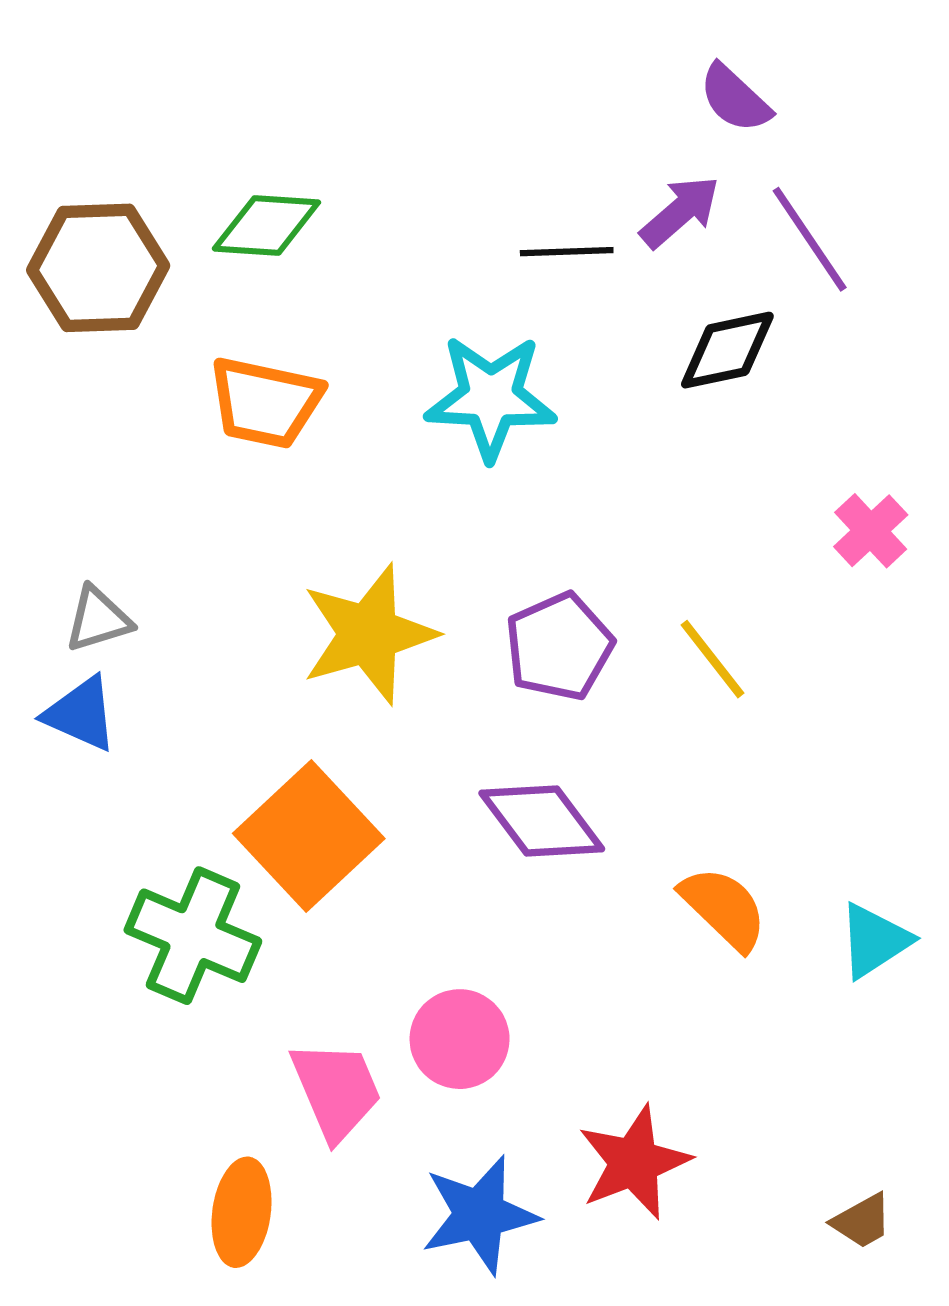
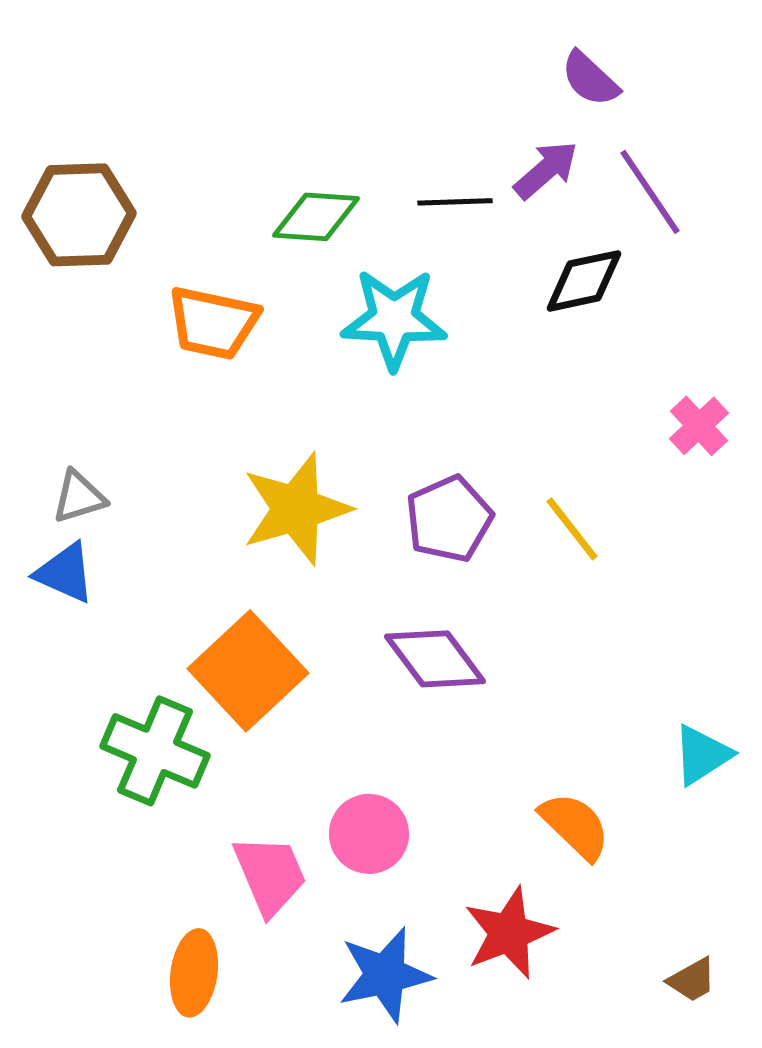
green diamond: (266, 226) -> (316, 217), moved
orange semicircle: (724, 908) -> (575, 826), moved

